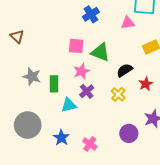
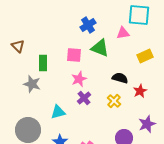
green triangle: (100, 52) -> (100, 48), moved
black semicircle: (125, 70) -> (120, 78), turned 49
green rectangle: (54, 84) -> (43, 63), moved
cyan triangle: (69, 105) -> (58, 112), moved

